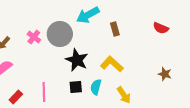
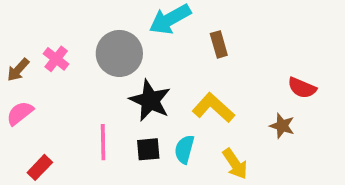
red semicircle: (161, 28) -> (302, 88), moved
pink cross: (34, 37) -> (56, 59), moved
brown star: (165, 74) -> (282, 126), moved
pink line: (44, 92) -> (103, 142), moved

